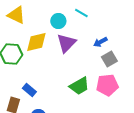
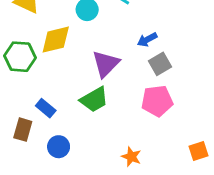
purple triangle: (66, 43) -> (106, 64), moved
green trapezoid: (79, 86) -> (94, 100), moved

